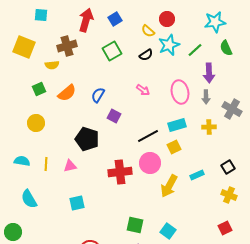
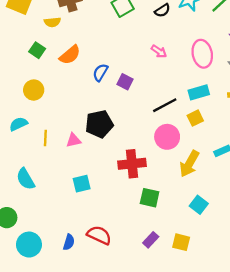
green square: (39, 89) -> (37, 50), turned -32
blue semicircle: (98, 95) -> (100, 72), moved
black pentagon: (87, 139) -> (99, 124), moved, turned -30
cyan semicircle: (22, 161) -> (18, 124), moved, turned -35
red cross: (120, 172) -> (132, 164), moved
green square: (135, 225) -> (150, 198), moved
cyan square: (168, 231) -> (199, 205), moved

